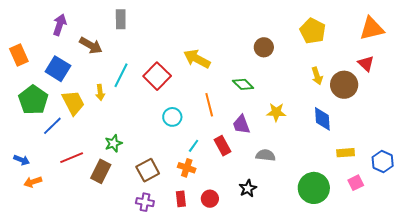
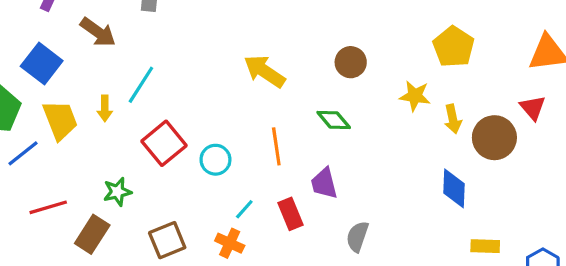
brown circle: (264, 47) -> (351, 62), moved
red square: (157, 76) -> (164, 143), moved
yellow star: (276, 112) -> (415, 96), moved
gray semicircle: (266, 155) -> (357, 237), turned -84

